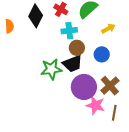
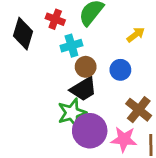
yellow arrow: (108, 29) -> (136, 35), moved
green star: (51, 69) -> (72, 113), moved
purple circle: (84, 87) -> (90, 131), moved

